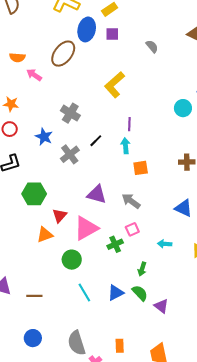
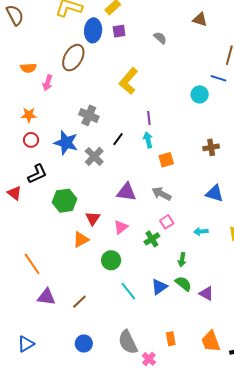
pink arrow: (34, 75) -> (48, 83), turned -98
blue star: (44, 137) -> (66, 143), size x1.4
pink triangle: (86, 228) -> (121, 227), size x0.6
brown line: (34, 296) -> (79, 302), turned -35

